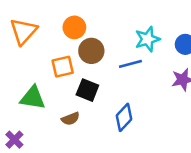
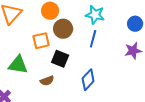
cyan star: (147, 39) -> (95, 15), moved, turned 30
blue line: (130, 64) -> (93, 39), turned -60

